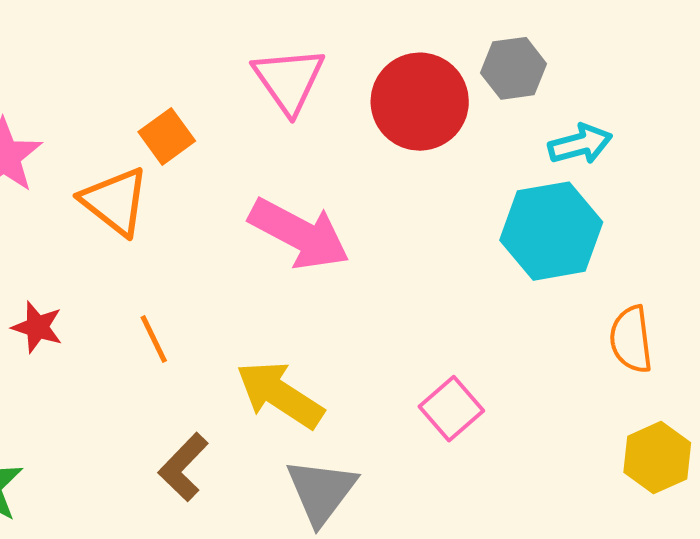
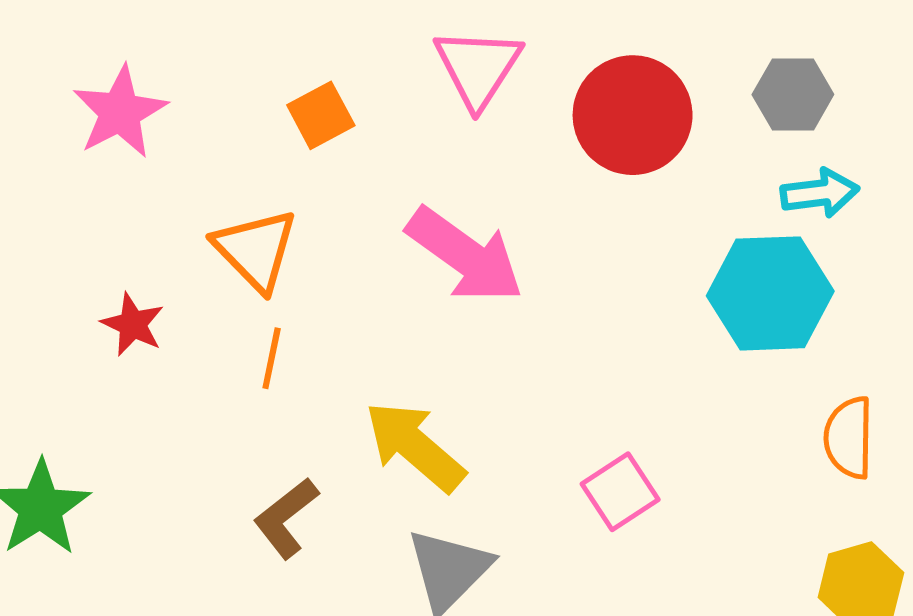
gray hexagon: (514, 68) -> (793, 95), moved
orange triangle: (115, 201) -> (256, 250), moved
orange line: (154, 339) -> (272, 358), turned 30

